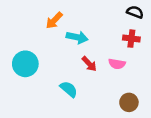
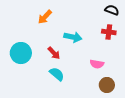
cyan arrow: (77, 37) -> (73, 37), moved
red arrow: (89, 64) -> (54, 53), moved
pink semicircle: (117, 64) -> (97, 64), moved

